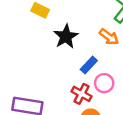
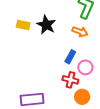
black star: (66, 37) -> (46, 25), moved

